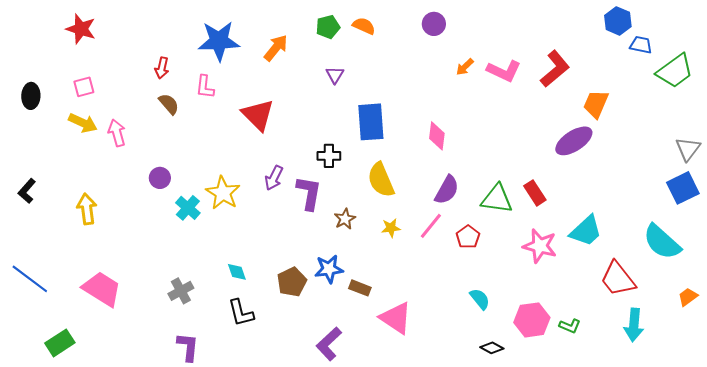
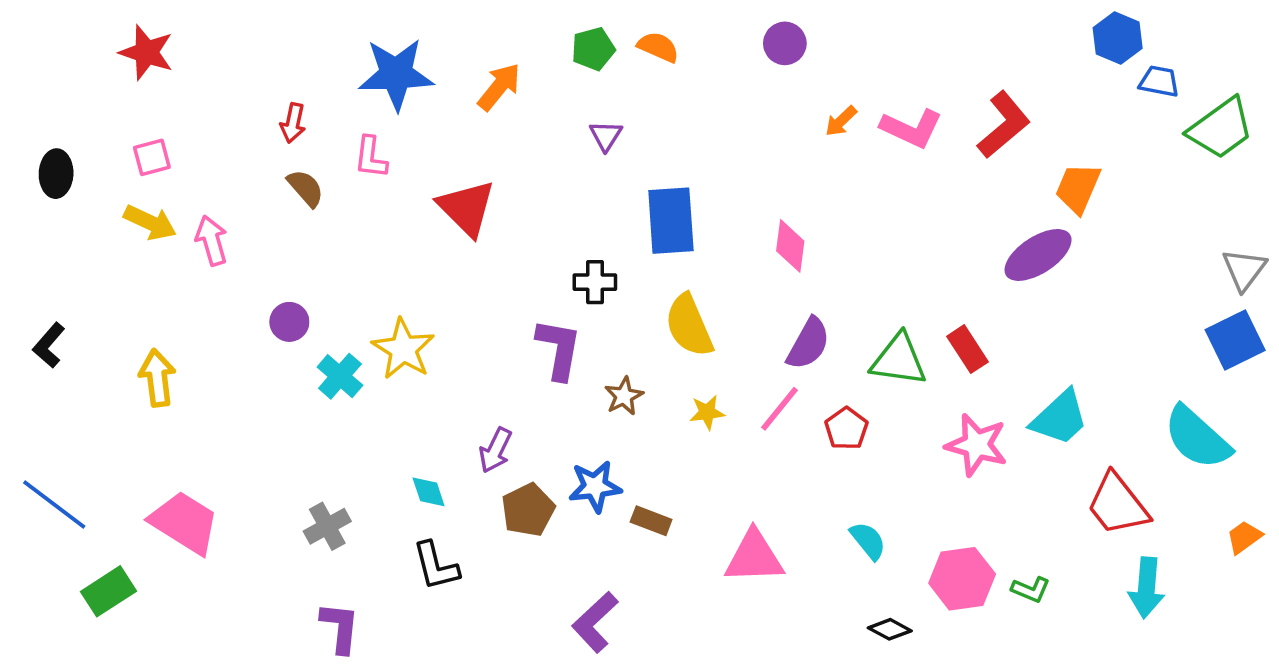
purple arrow: (274, 178) -> (495, 450), moved
pink triangle: (396, 318) -> (754, 557), moved, turned -36
green rectangle: (60, 343) -> (108, 591), moved

